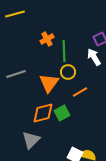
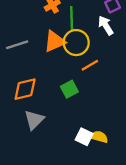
yellow circle: (68, 72) -> (76, 43), size x1.5
orange triangle: (49, 83) -> (55, 41), moved, turned 30
orange diamond: (43, 113) -> (25, 89), moved

